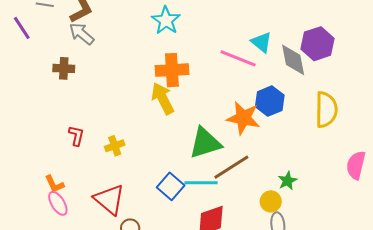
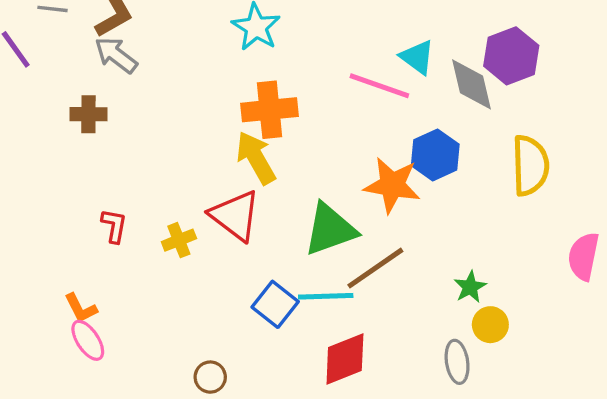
red triangle: (109, 199) -> (235, 216), moved
yellow circle: (271, 201) -> (490, 325), moved

